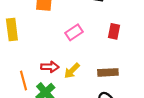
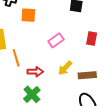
yellow arrow: (72, 71) -> (65, 68), moved
orange line: (24, 80) -> (16, 58), moved

